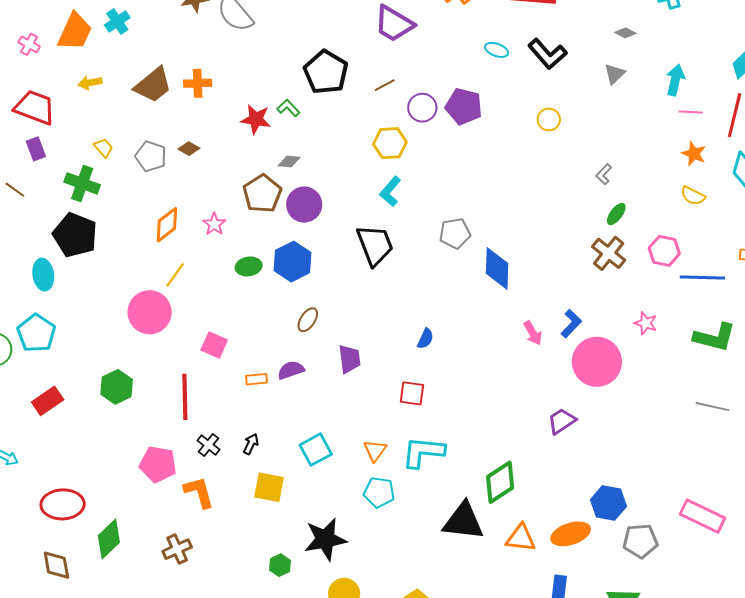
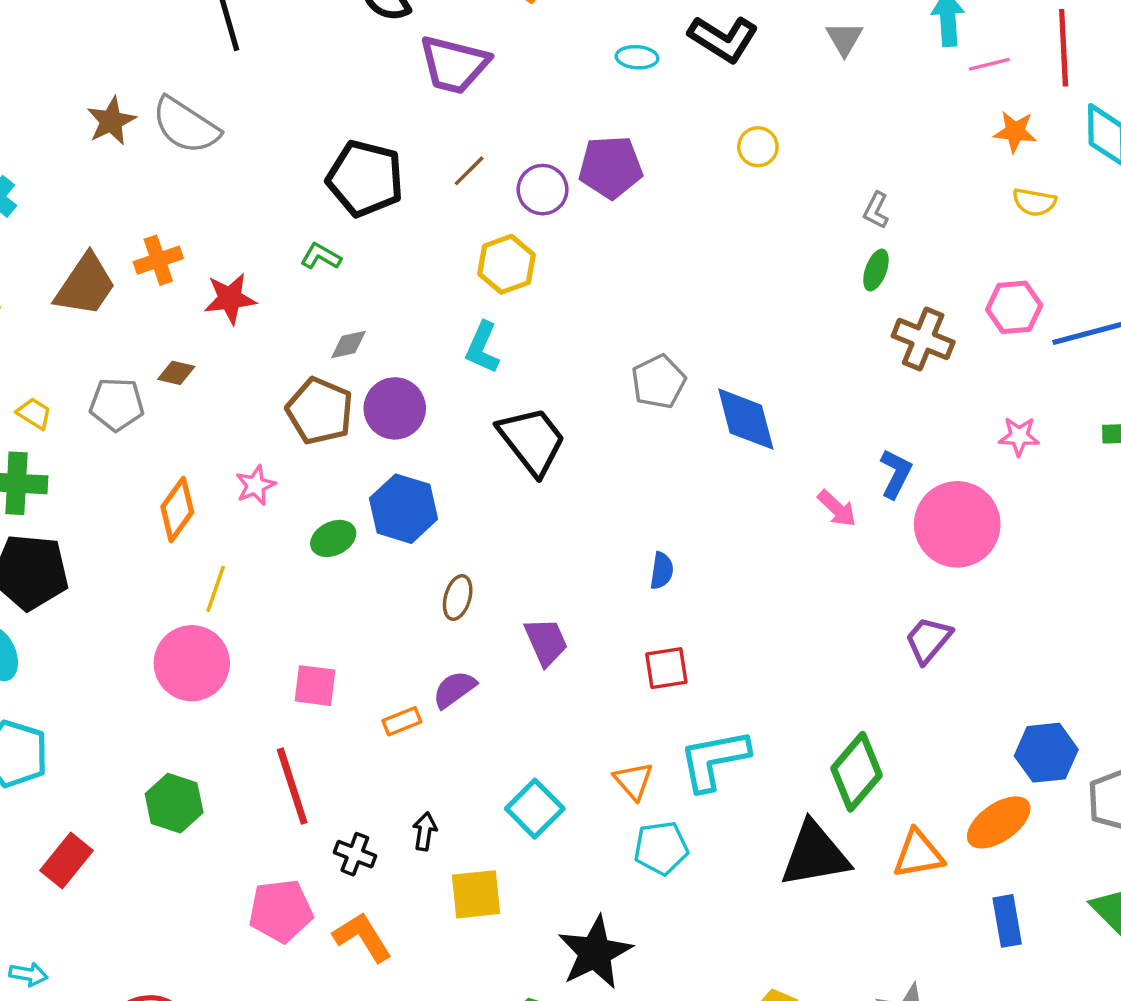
red star: (256, 119) -> (230, 299), moved
cyan L-shape: (390, 191) -> (482, 347), moved
green ellipse: (616, 214) -> (876, 270), moved
pink star: (214, 224) -> (256, 485), turned 30

